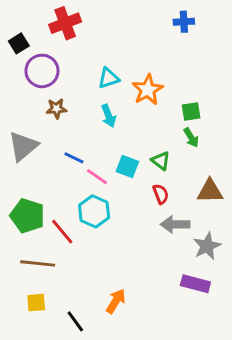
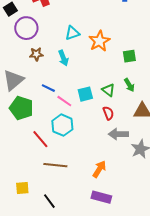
cyan arrow: (109, 116) -> (63, 58), moved
green arrow: (191, 138) -> (129, 85), moved
cyan square: (127, 166) -> (85, 94), turned -35
green pentagon: (28, 216) -> (21, 108), moved
brown line: (38, 263) -> (55, 165), moved
purple rectangle: (195, 284) -> (101, 197), moved
orange arrow: (116, 301) -> (99, 169), moved

